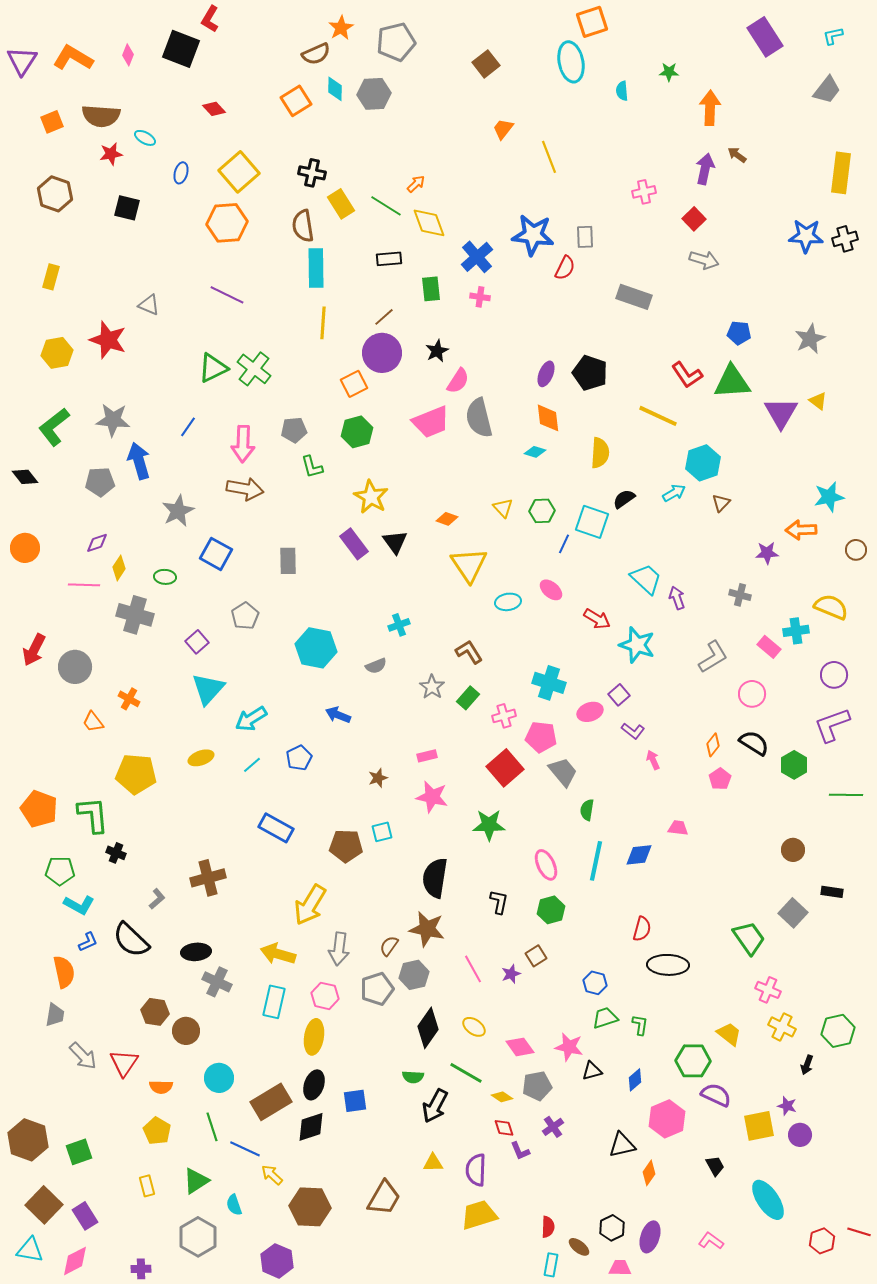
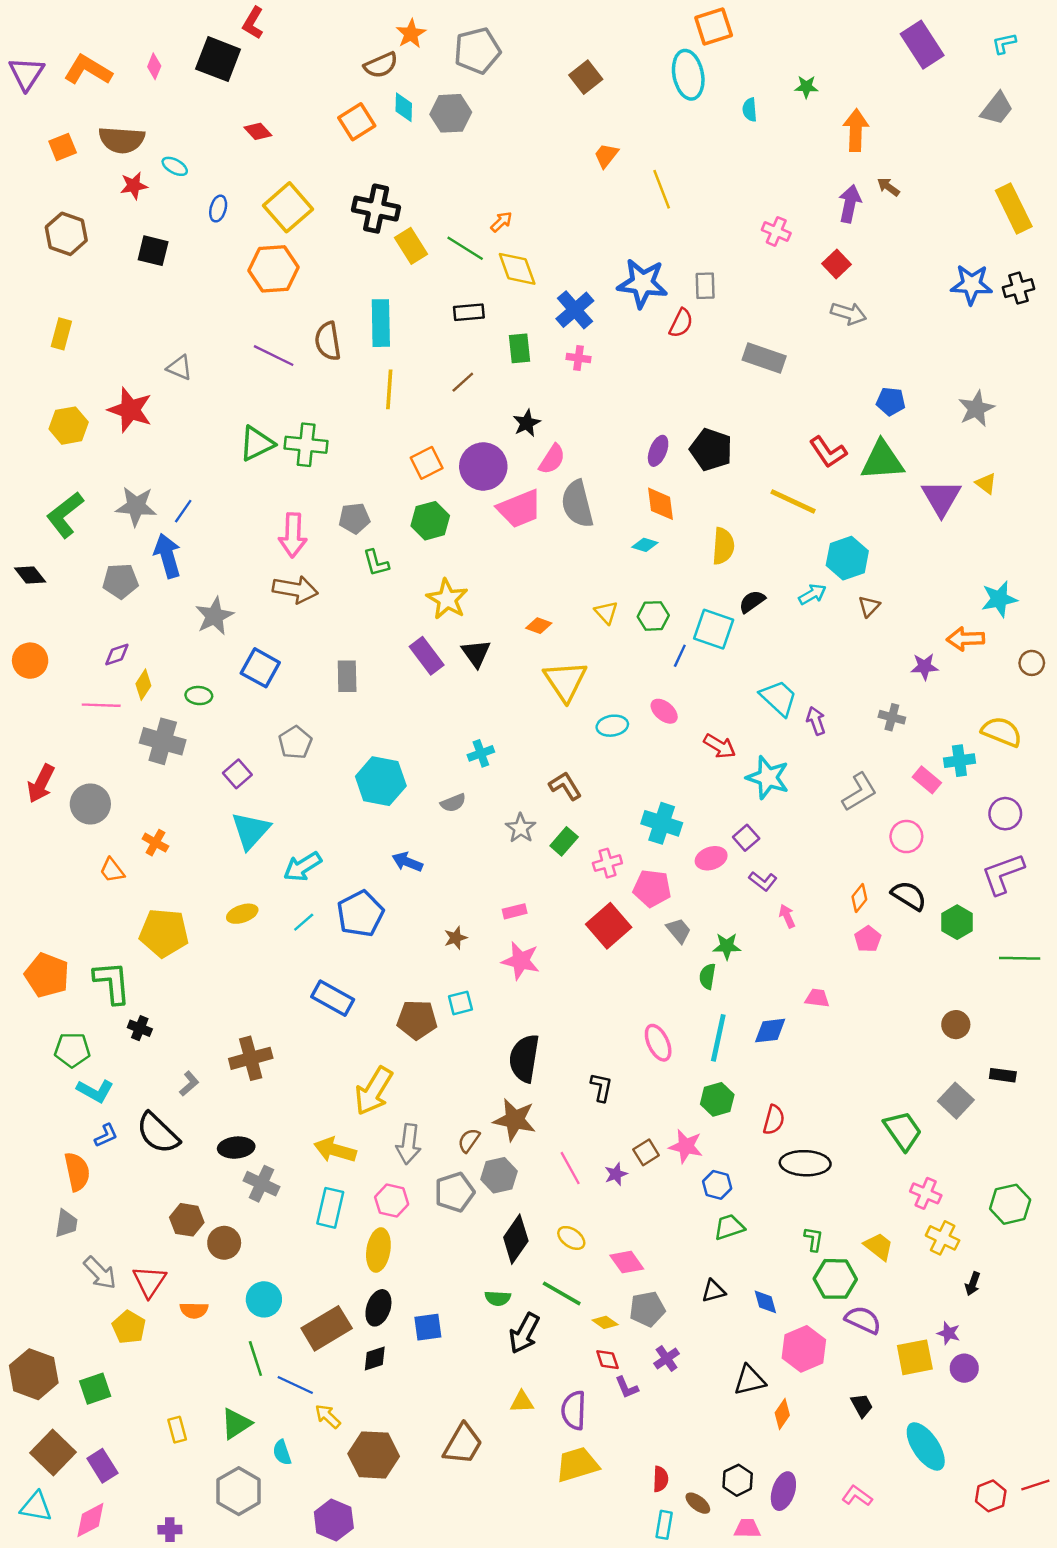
black cross: (312, 173) -> (376, 209), size x1.4
yellow rectangle: (841, 173) -> (1014, 209), turned -33
pink cross: (644, 192) -> (776, 231), turned 35
brown semicircle: (303, 226) -> (328, 341), moved
purple circle: (382, 353) -> (483, 466), moved
green cross: (254, 369) -> (306, 445), turned -32
blue line: (188, 427) -> (183, 511), moved
blue pentagon: (299, 758) -> (360, 914), size x1.5
gray trapezoid: (563, 772) -> (679, 931), size x0.7
green star: (489, 825) -> (727, 946), moved, size x0.7
green hexagon: (551, 910) -> (717, 1099), moved
green L-shape: (640, 1025) -> (814, 1239), moved
green hexagon: (838, 1031) -> (1010, 1204), moved
pink star: (569, 1047) -> (686, 1146), moved
blue diamond: (635, 1080) -> (765, 1302), turned -65
black diamond: (311, 1127) -> (375, 1358), size x0.7
yellow pentagon: (157, 1131) -> (129, 1327), moved
red line: (859, 1232) -> (1035, 1485), turned -35

